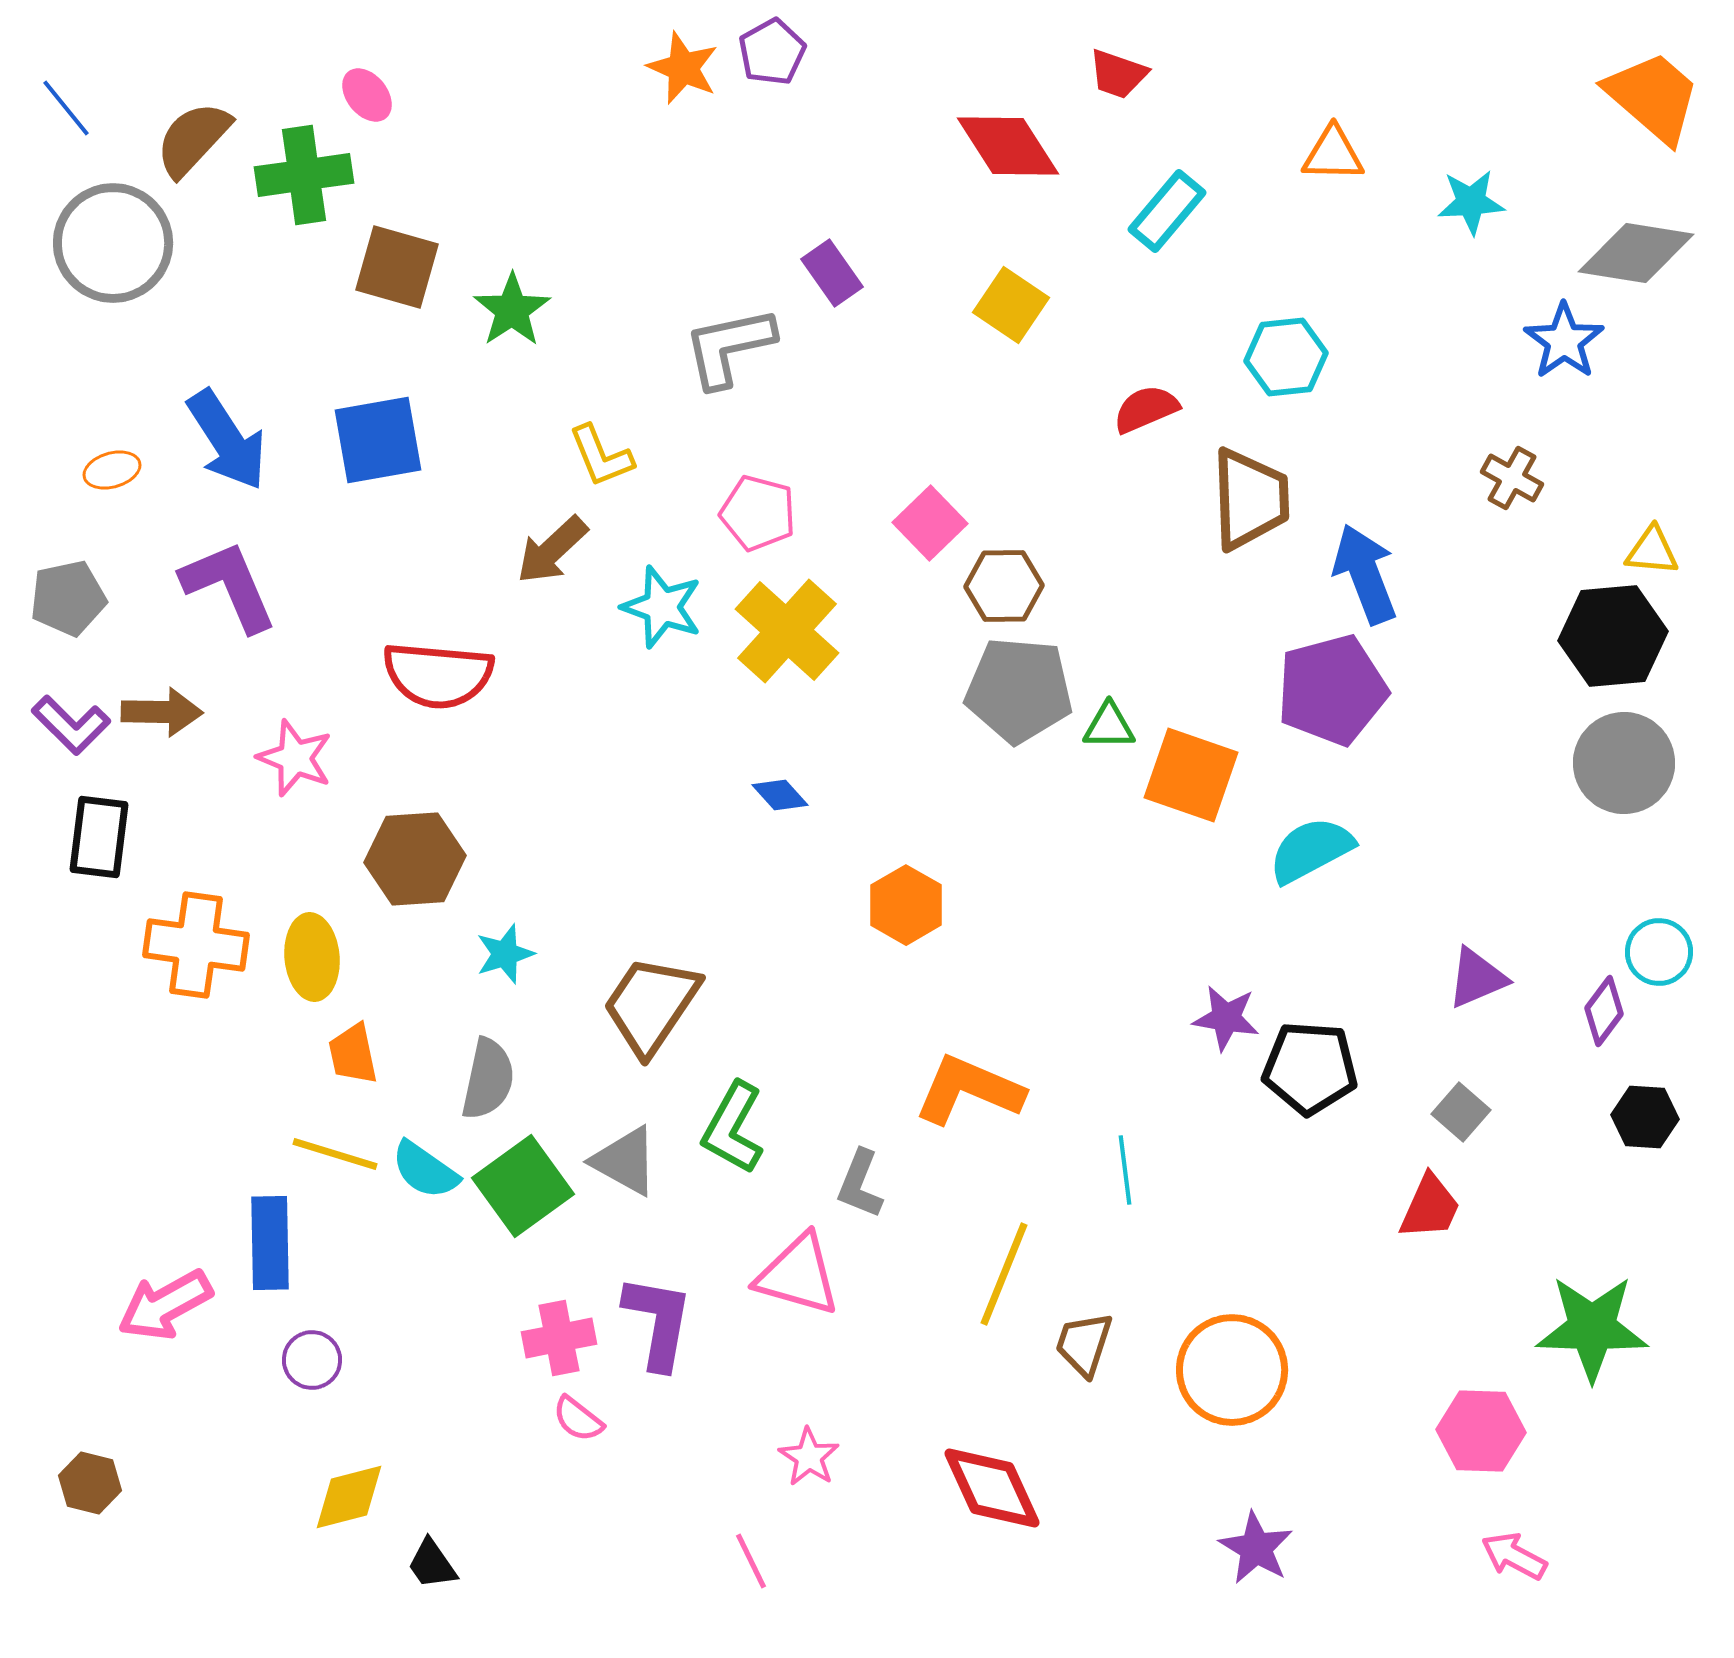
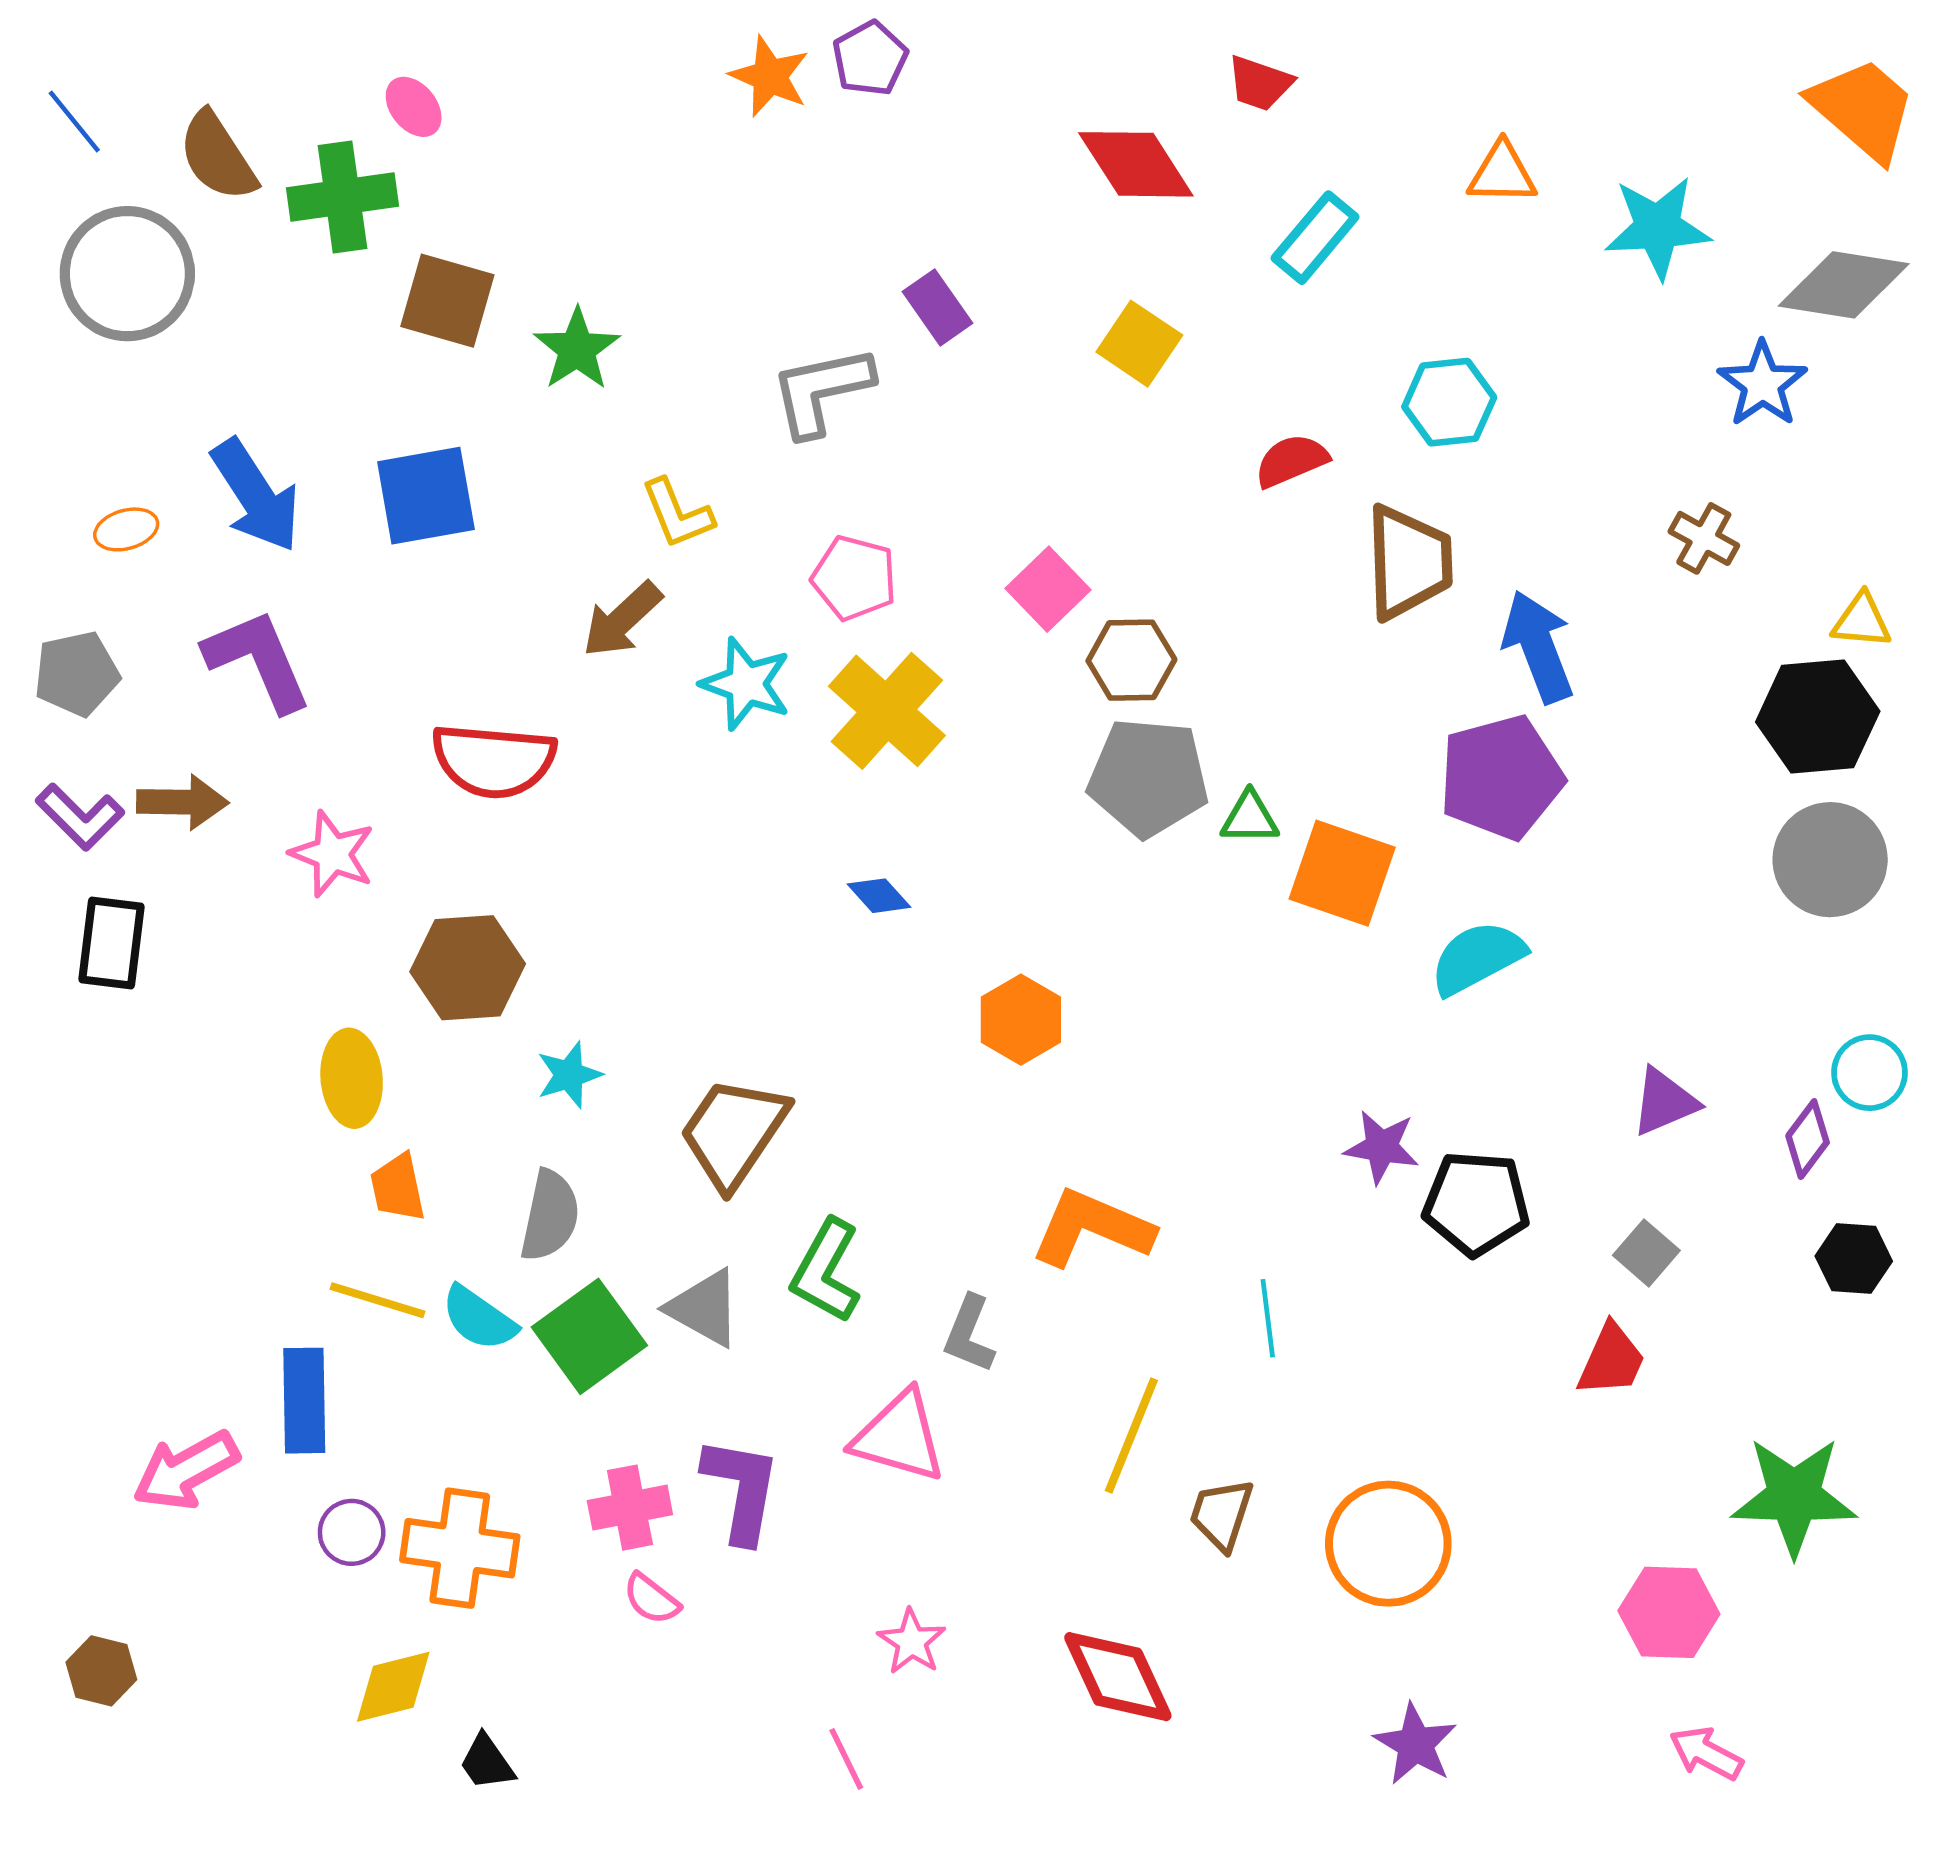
brown semicircle: (193, 139) -> (217, 156), turned -76
cyan star: (1471, 202) -> (1658, 227), size x1.4
orange cross: (196, 945) -> (460, 1548), moved

